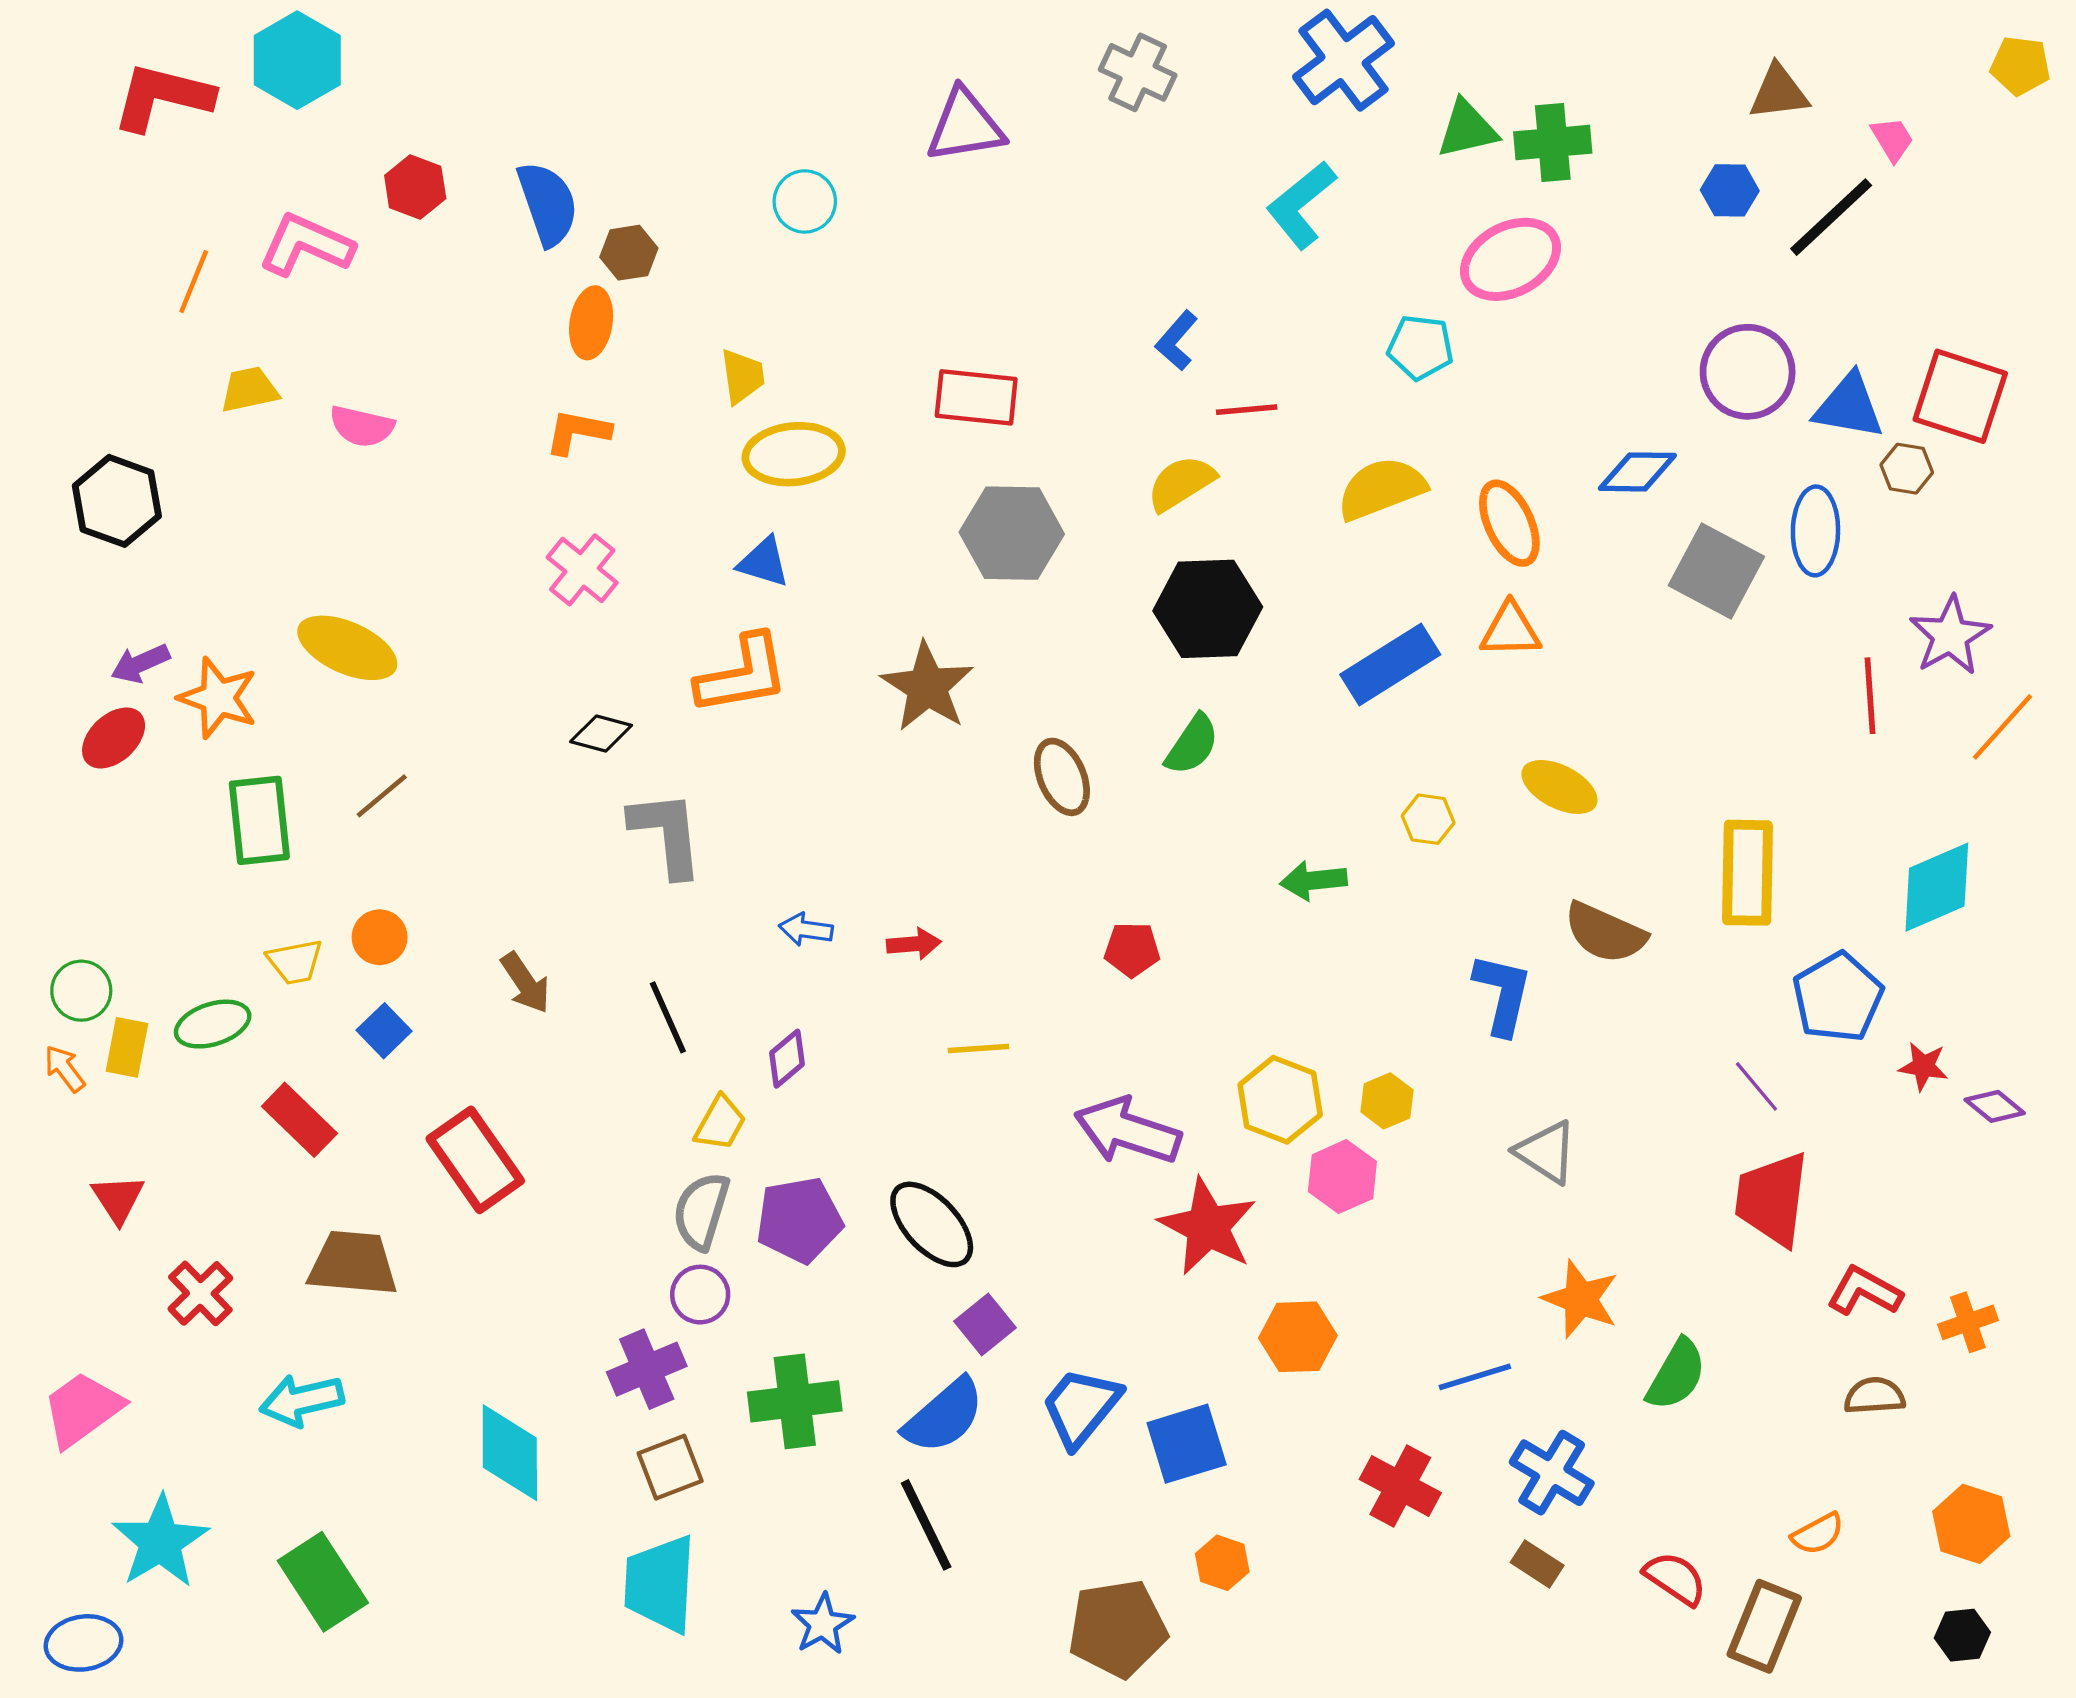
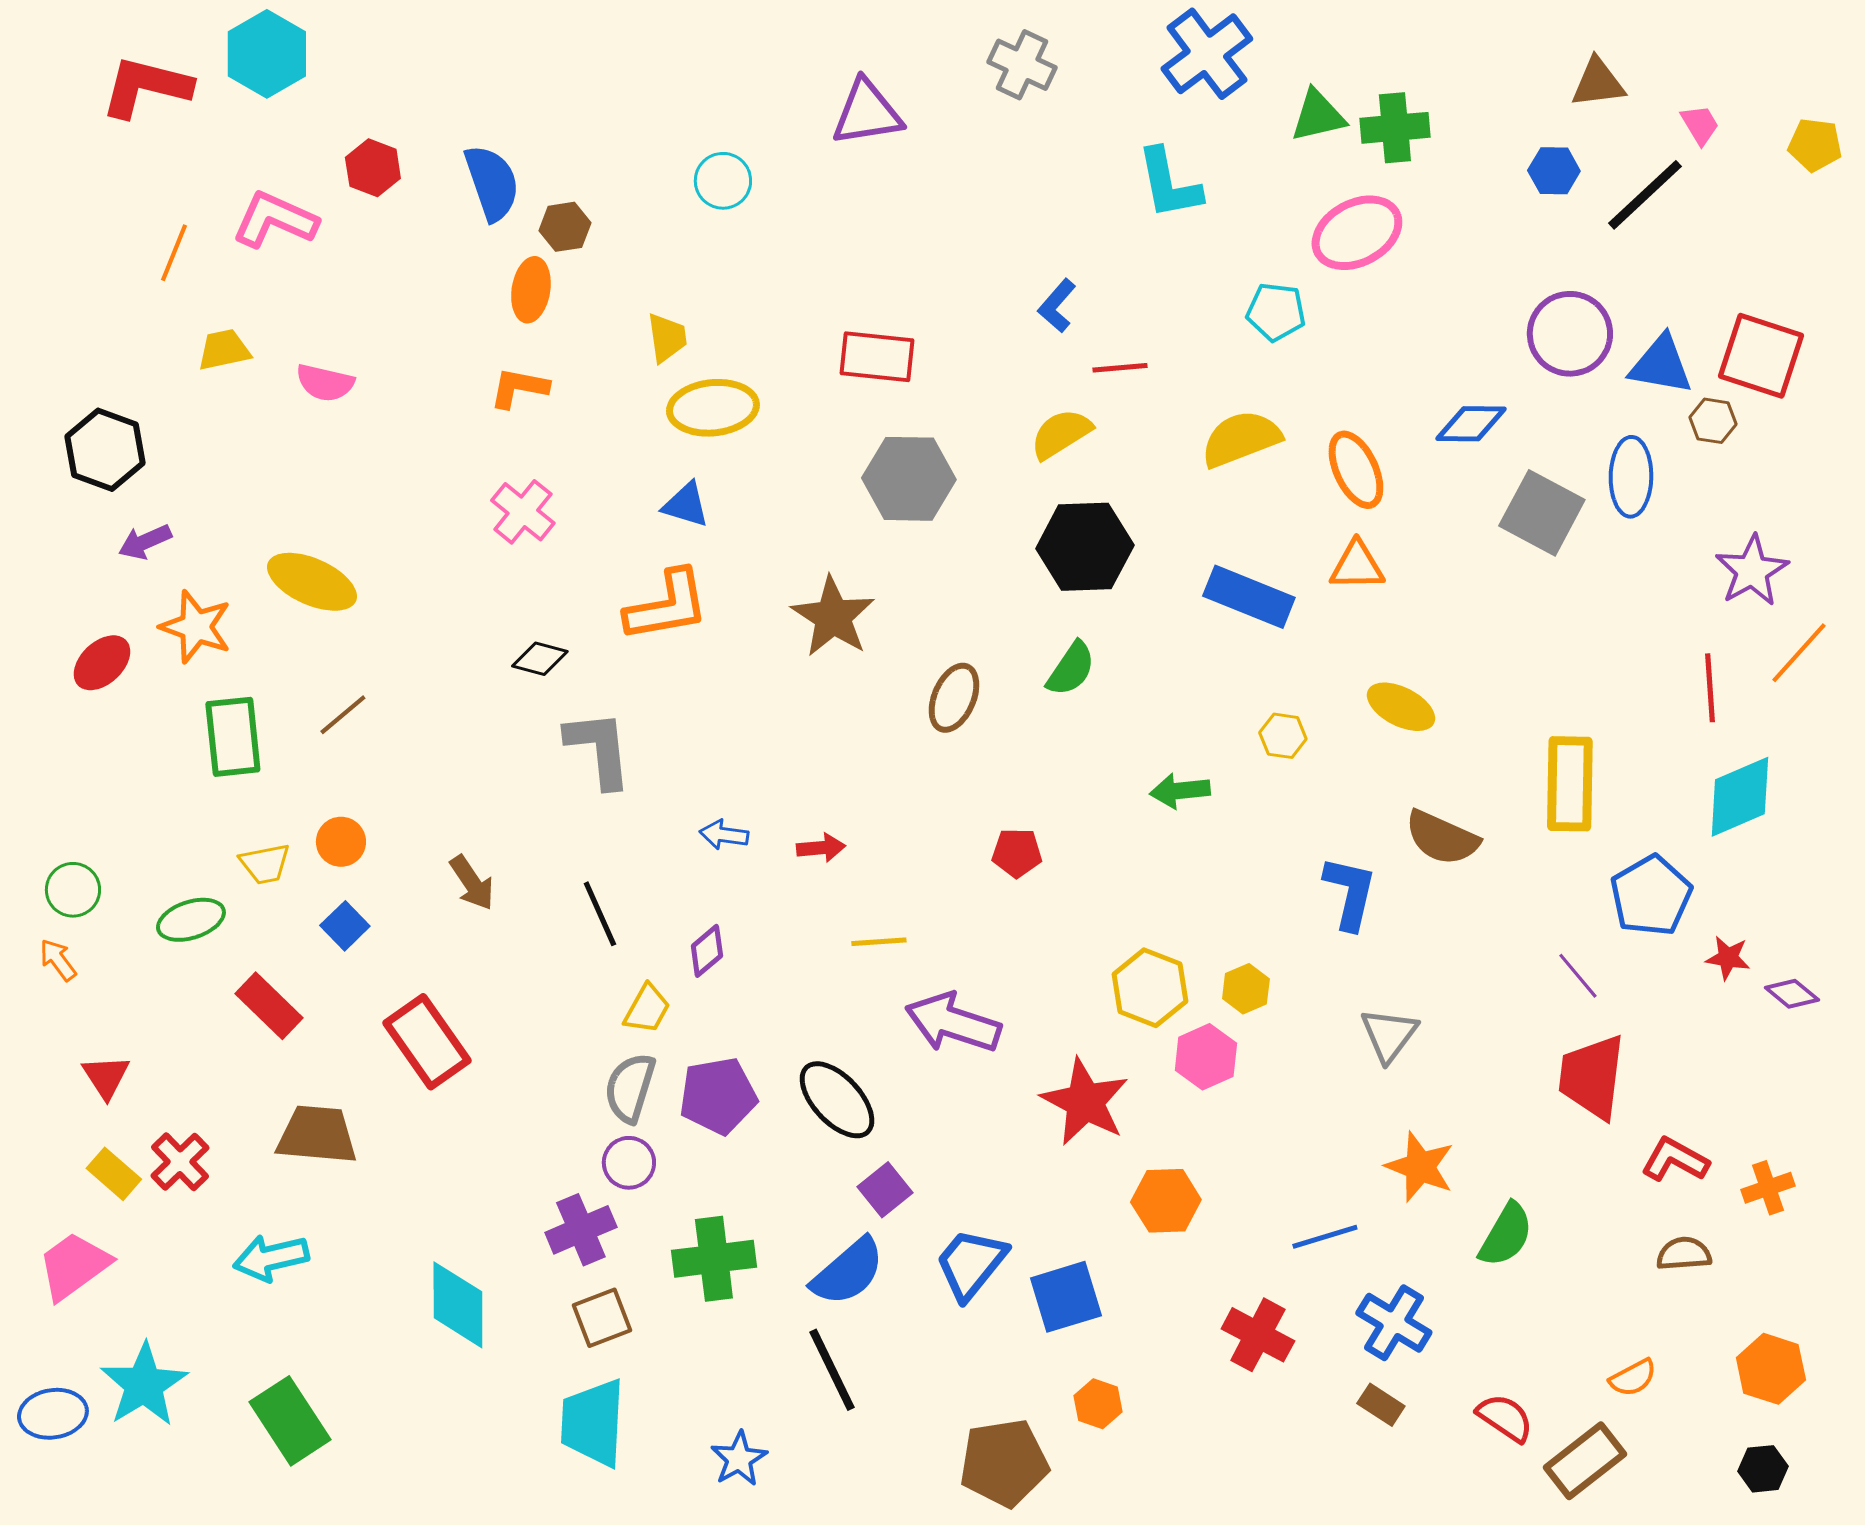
yellow pentagon: (2020, 66) -> (1815, 145), moved
cyan L-shape: (1301, 205) -> (1169, 184), turned -62
purple arrow: (140, 663) -> (145, 542), moved
blue rectangle: (1390, 665) -> (1249, 597), turned 54
red line: (1870, 696) -> (1710, 688), moved
brown ellipse: (1062, 777) -> (954, 698), turned 46
yellow rectangle: (127, 1047) -> (114, 1174), moved, turned -60
purple arrow: (1128, 1131) -> (953, 1023), moved
gray triangle: (1546, 1152) -> (1389, 1035), turned 34
brown rectangle: (1764, 1626) -> (1585, 1461), turned 30
blue ellipse: (83, 1643) -> (53, 1414), moved

